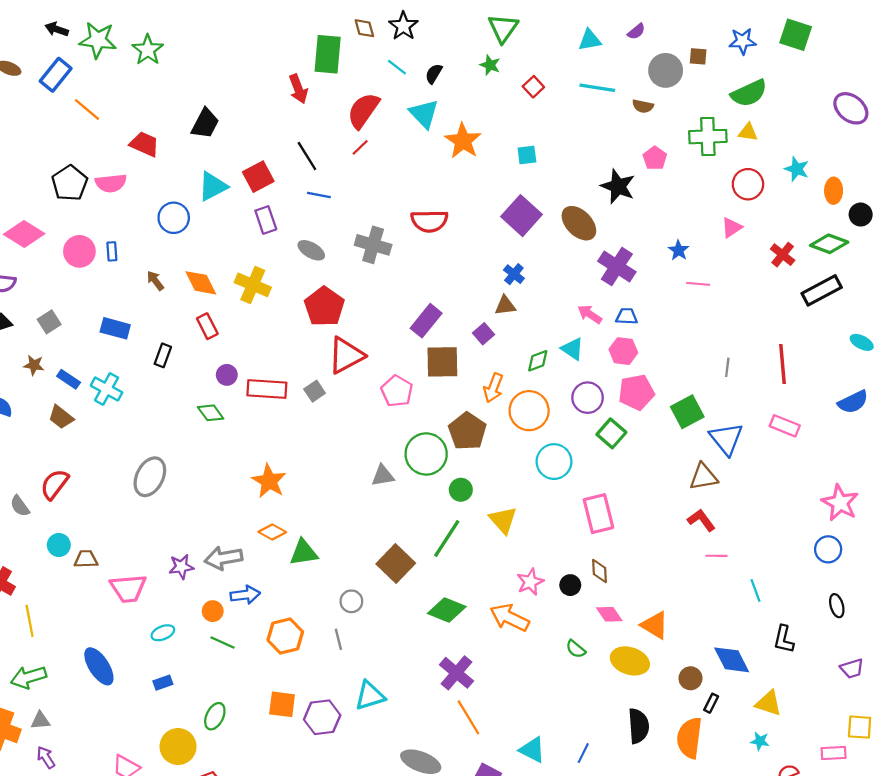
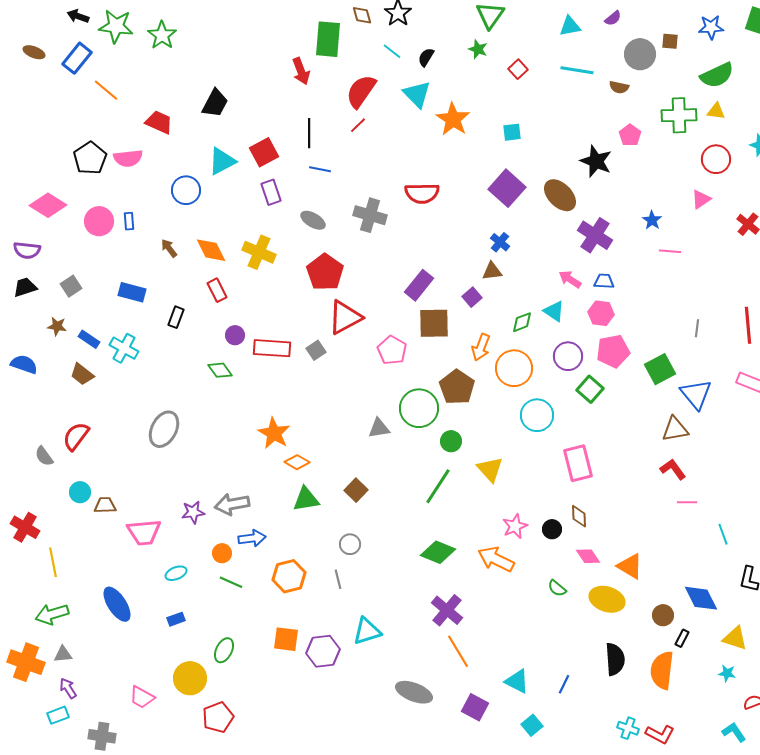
black line: (307, 156) -> (309, 133), turned 32
orange diamond: (272, 532) -> (297, 462), moved
brown square: (396, 563) -> (356, 490), moved, size x0.7

